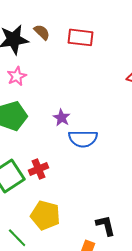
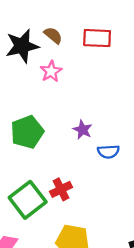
pink star: (17, 76) -> (51, 71), moved
blue semicircle: (83, 139) -> (108, 152), size x0.7

